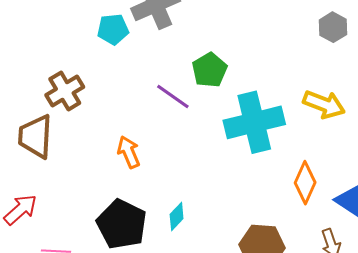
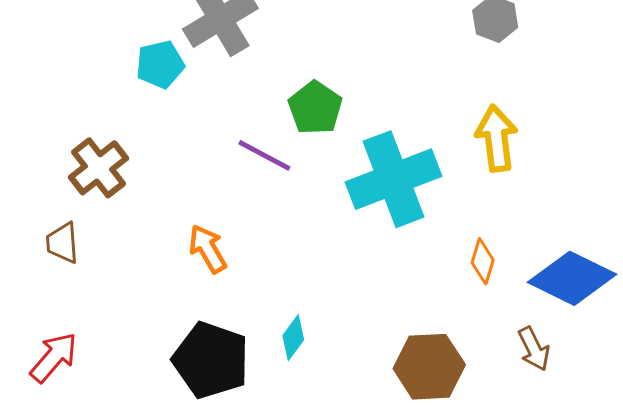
yellow arrow: (324, 104) -> (496, 138), turned -111
brown trapezoid: (35, 136) -> (62, 243), size x0.6
orange diamond: (305, 183) -> (483, 261), size x0.7

